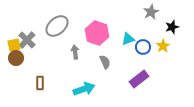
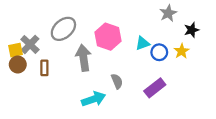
gray arrow: (75, 52) -> (83, 58), size x1.6
gray semicircle: (105, 62) -> (117, 81), moved
brown rectangle: (40, 83) -> (44, 68), moved

